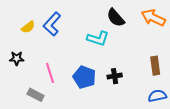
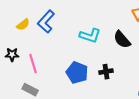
black semicircle: (116, 18) -> (122, 40), moved
pink line: (50, 73) -> (33, 64), moved

